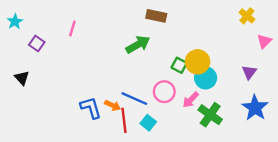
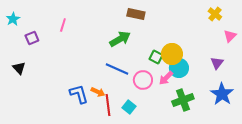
purple square: (37, 43) -> (32, 38), turned 32
blue line: (134, 99) -> (117, 69), moved
pink arrow: (191, 100) -> (166, 78), moved
green cross: (210, 115) -> (183, 100), turned 35

